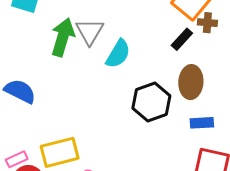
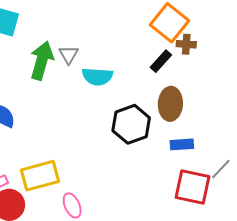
gray triangle: (90, 32) -> (69, 55), size x0.7
cyan semicircle: (118, 54) -> (97, 76), turned 64

